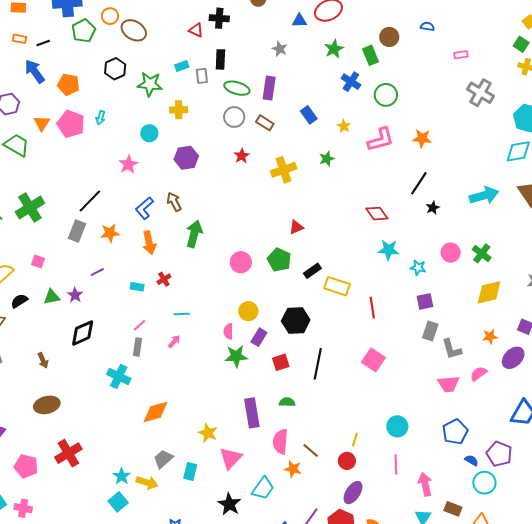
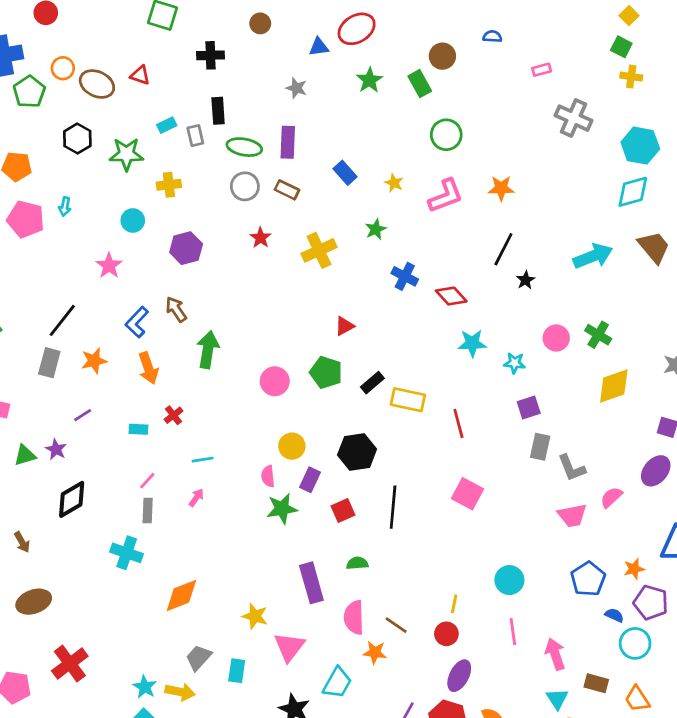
red triangle: (196, 30) -> (140, 75), moved
blue cross: (351, 82) -> (405, 276), moved
orange star: (490, 337) -> (634, 569), moved

